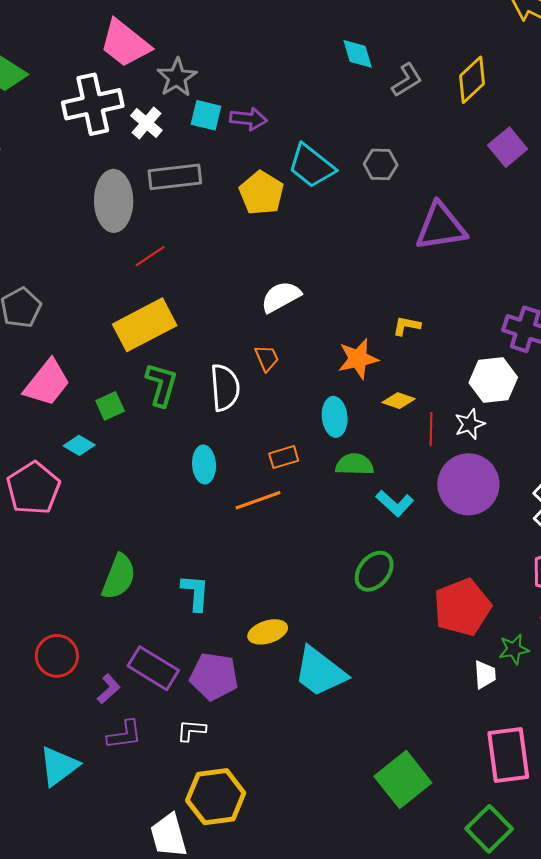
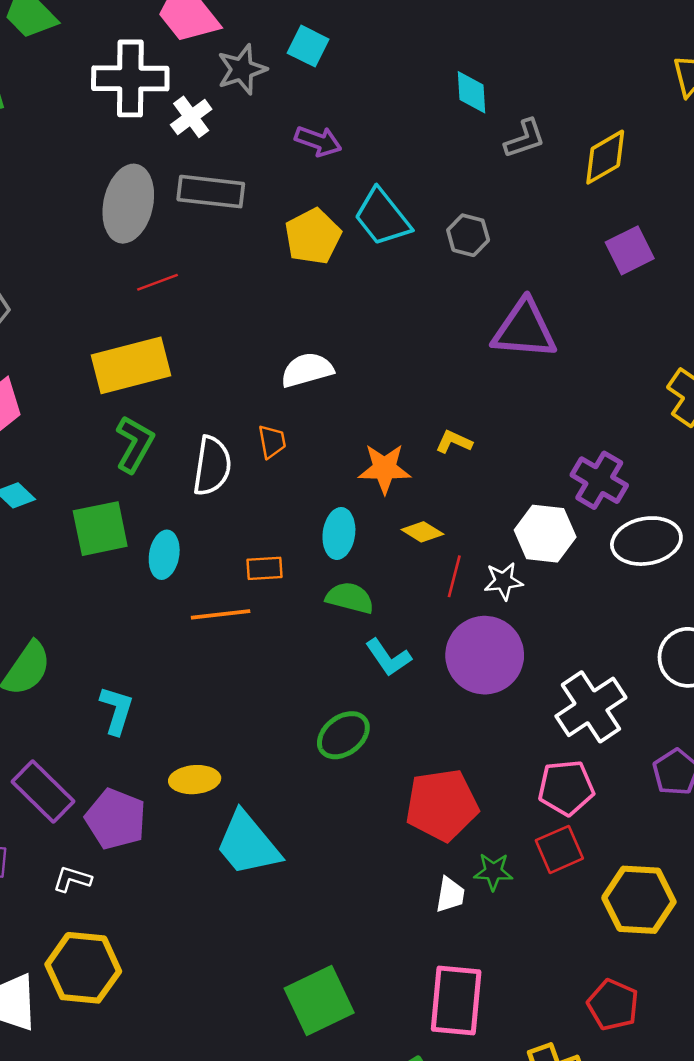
cyan square: (206, 115) -> (308, 46), moved
green square: (110, 406) -> (100, 529), moved, size x1.6

